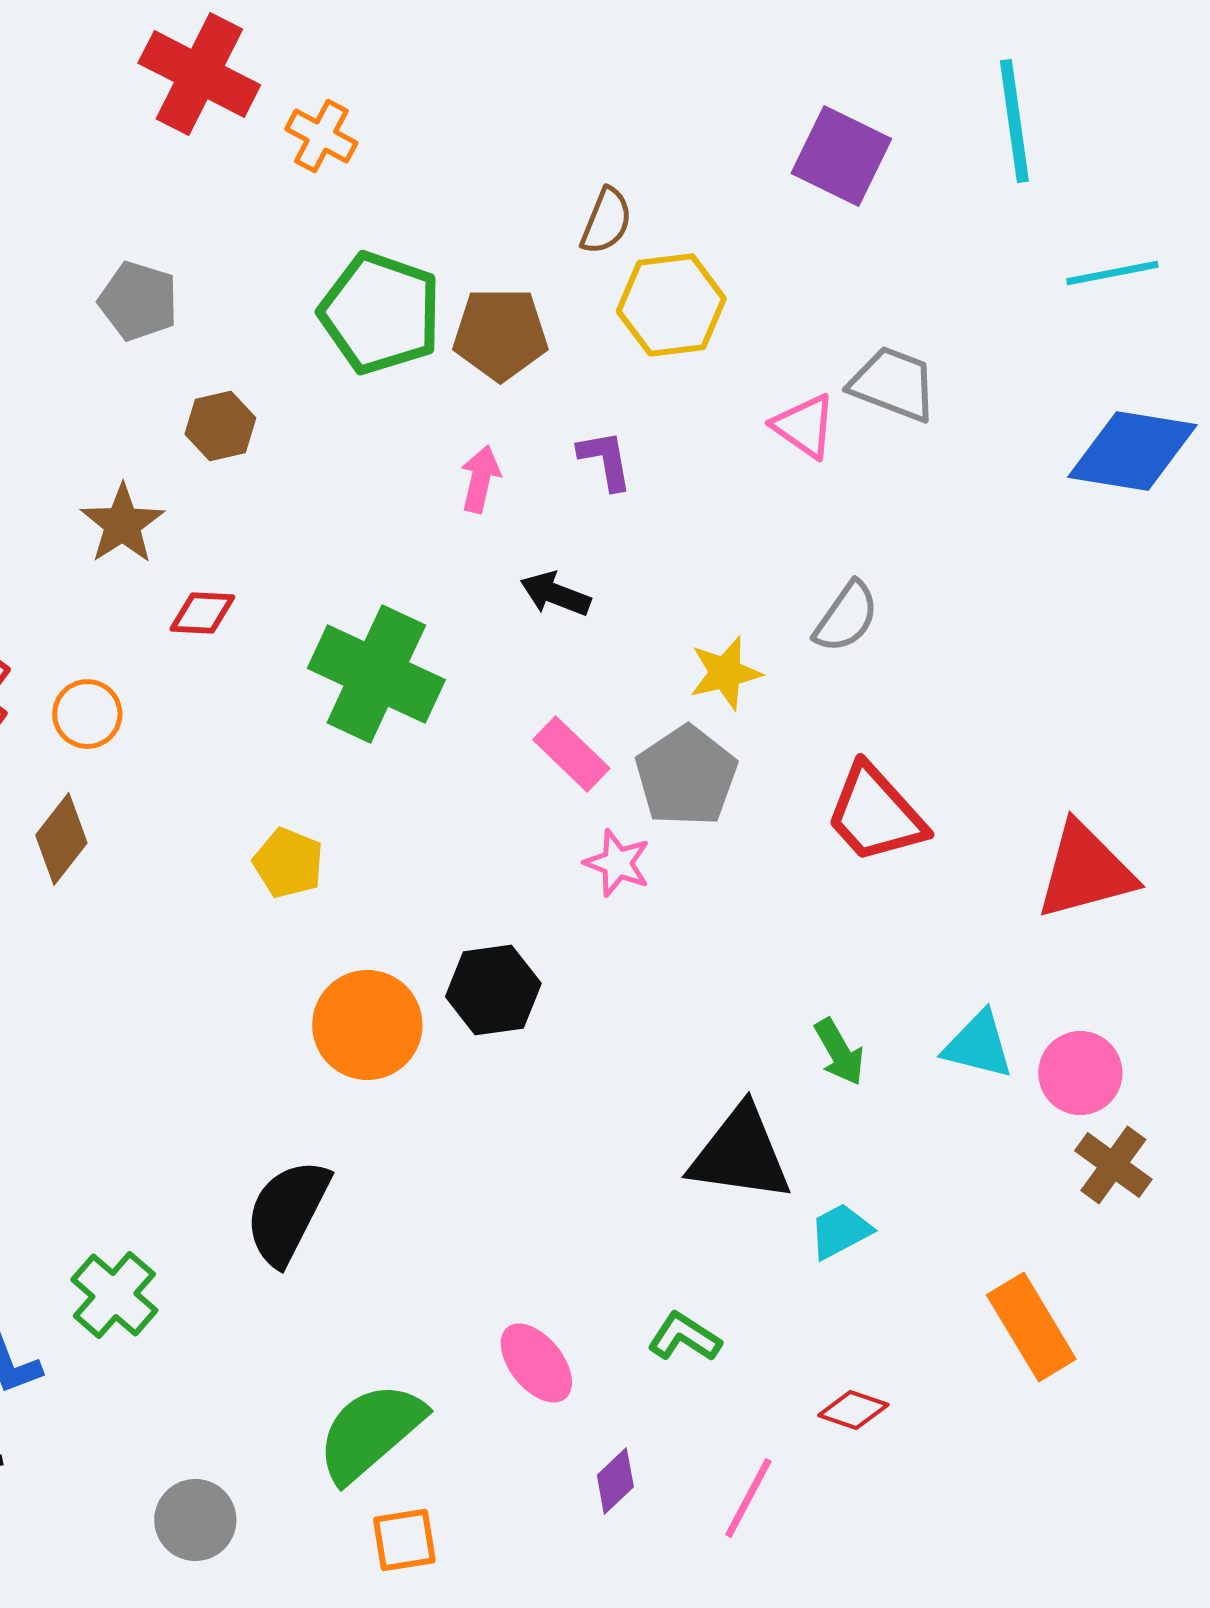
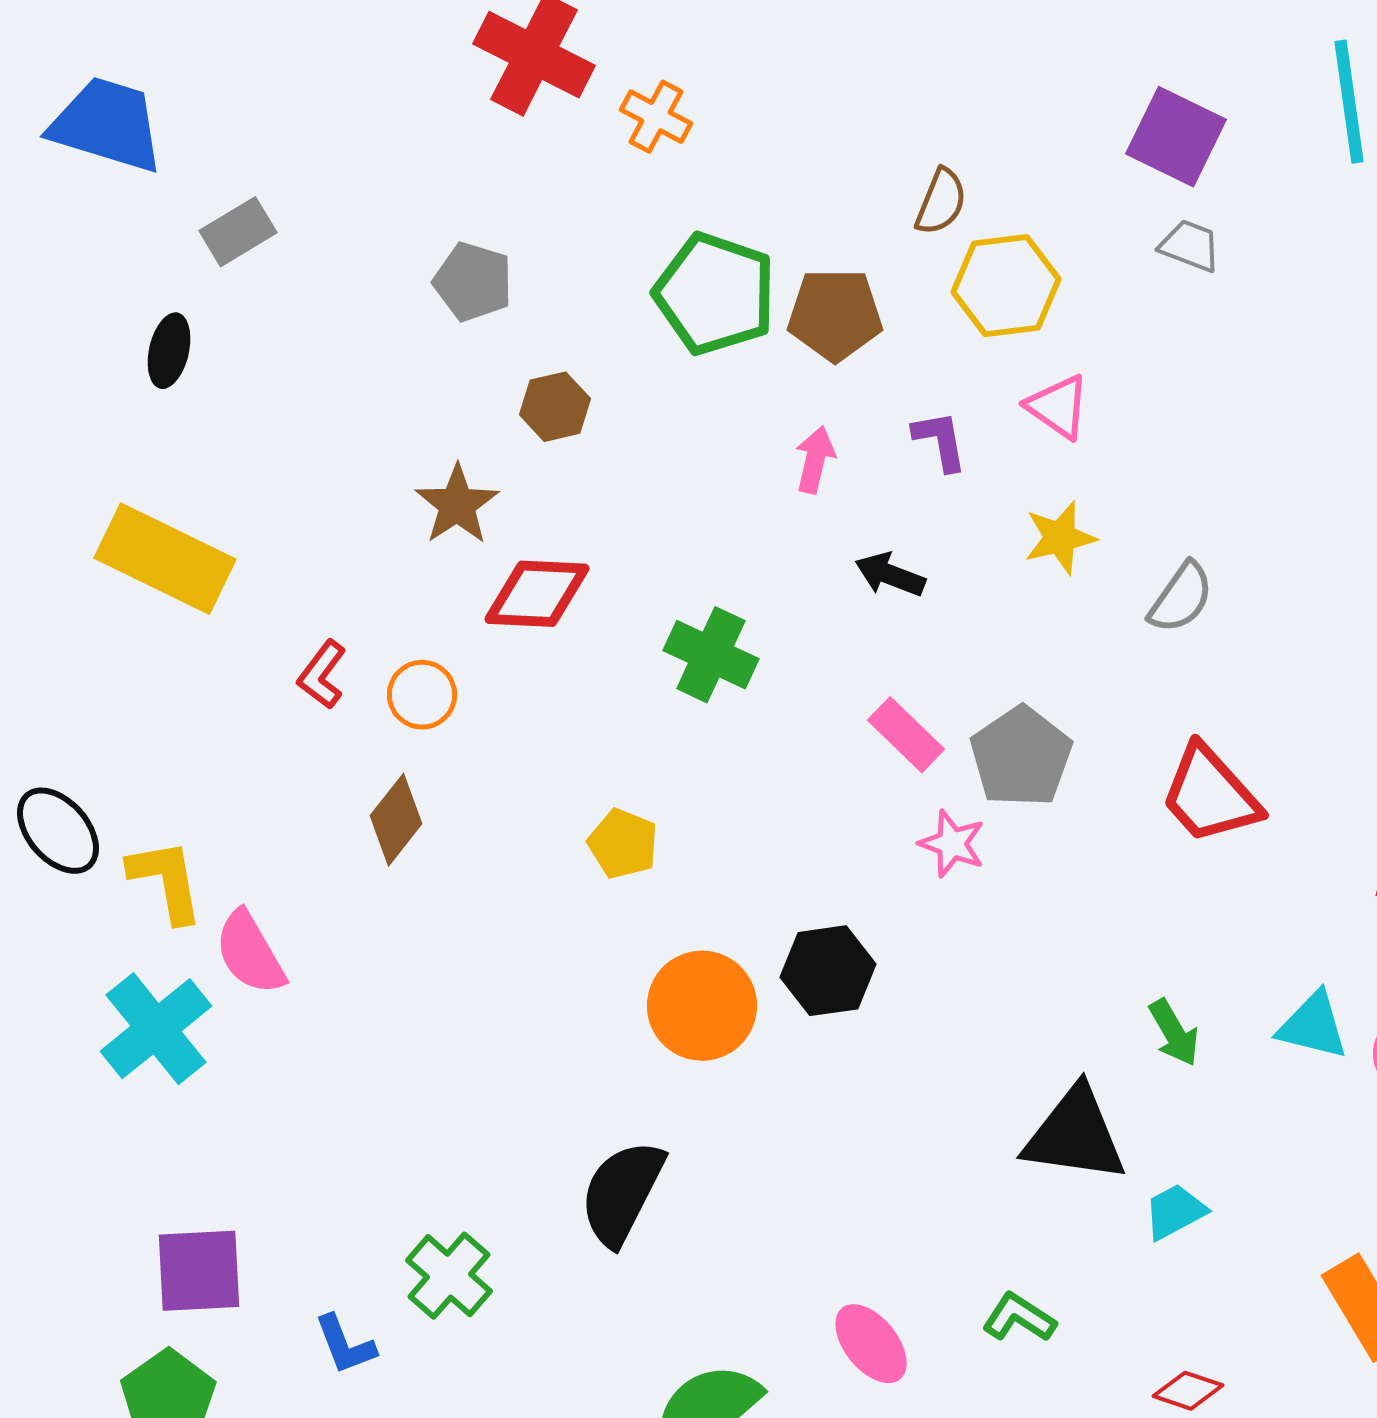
gray trapezoid: (893, 384) -> (1190, 246), moved, size x0.7
pink triangle: (804, 426) -> (1058, 407), moved
red diamond: (202, 613) -> (537, 594), size x1.6
yellow star: (725, 673) -> (1060, 538), moved
green cross: (376, 674) -> (711, 655), size x0.7

